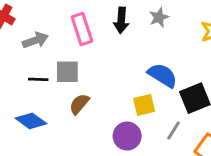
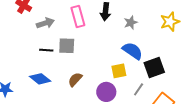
gray star: (159, 17) -> (131, 23), moved
brown semicircle: (79, 104) -> (75, 79), moved

